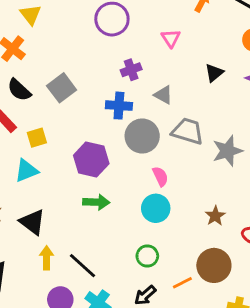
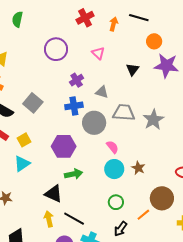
brown star: (215, 216) -> (138, 168), moved
black triangle: (32, 222) -> (54, 194), moved

